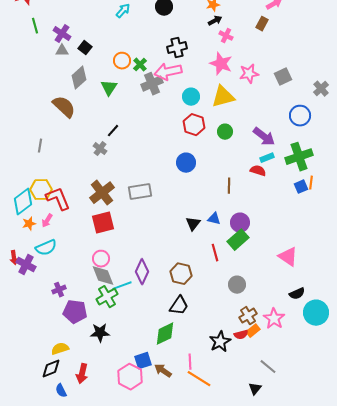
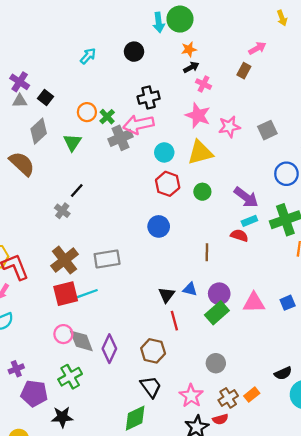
blue square: (301, 187) -> (288, 303), moved
red line: (215, 253) -> (174, 321), moved
pink triangle: (288, 257) -> (254, 303), moved, turned -35
gray diamond: (103, 276) -> (81, 341), moved
cyan line: (122, 286) -> (87, 294), moved
black trapezoid: (179, 306) -> (151, 387), turned -70
pink star: (274, 319) -> (191, 396), moved
orange rectangle: (253, 331) -> (252, 395), moved

